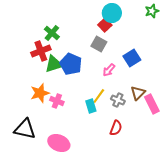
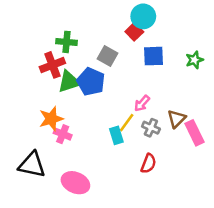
green star: (152, 11) -> (194, 60), moved
green cross: (52, 33) -> (67, 42), turned -35
gray square: (99, 44) -> (107, 56), moved
blue square: (132, 58) -> (153, 56), moved, turned 30
pink arrow: (109, 70) -> (142, 103), moved
pink cross: (57, 101) -> (63, 134), moved

